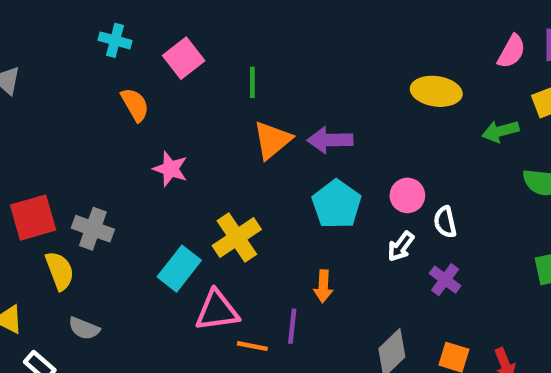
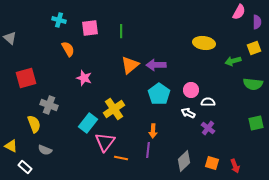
pink semicircle: (512, 51) -> (239, 12), moved
pink square: (184, 58) -> (90, 28), turned 30
green line: (252, 82) -> (121, 31), moved
red square: (33, 218) -> (26, 78), moved
white semicircle: (445, 222) -> (208, 102), turned 104
white arrow: (401, 246) -> (188, 113), turned 80
pink triangle: (217, 311) -> (105, 142), turned -45
purple line: (292, 326) -> (148, 150), moved

